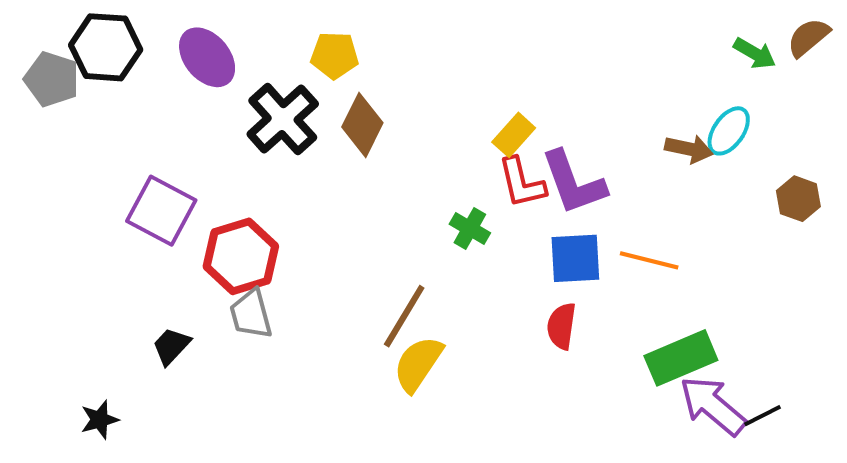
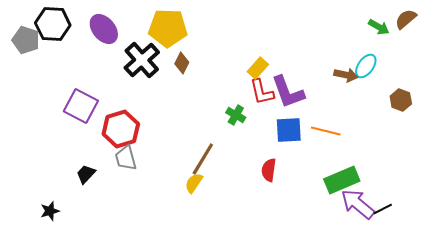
yellow pentagon: (334, 55) -> (168, 28), size x1.6
brown diamond: (362, 125) -> (182, 63), size x0.7
red semicircle: (561, 326) -> (269, 170), moved
yellow semicircle: (418, 364) -> (194, 183), moved, size x0.7

